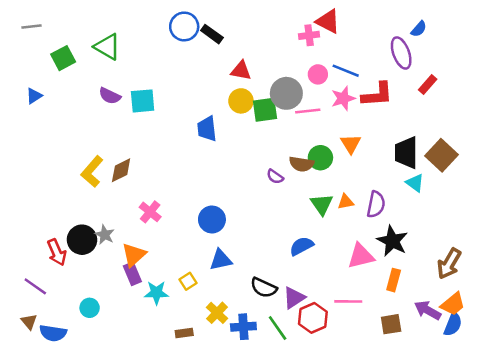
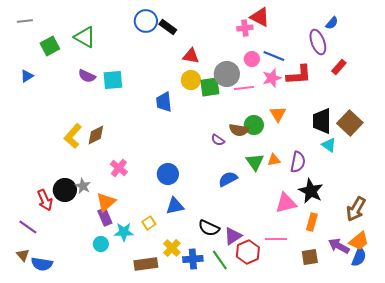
blue semicircle: (301, 246) -> (228, 179), moved
cyan circle: (90, 308) -> (101, 244), moved
brown rectangle: (184, 333) -> (146, 264), size x1.6

